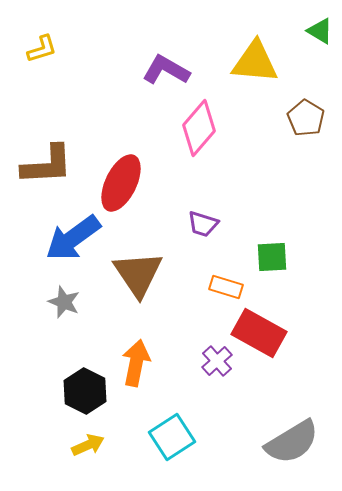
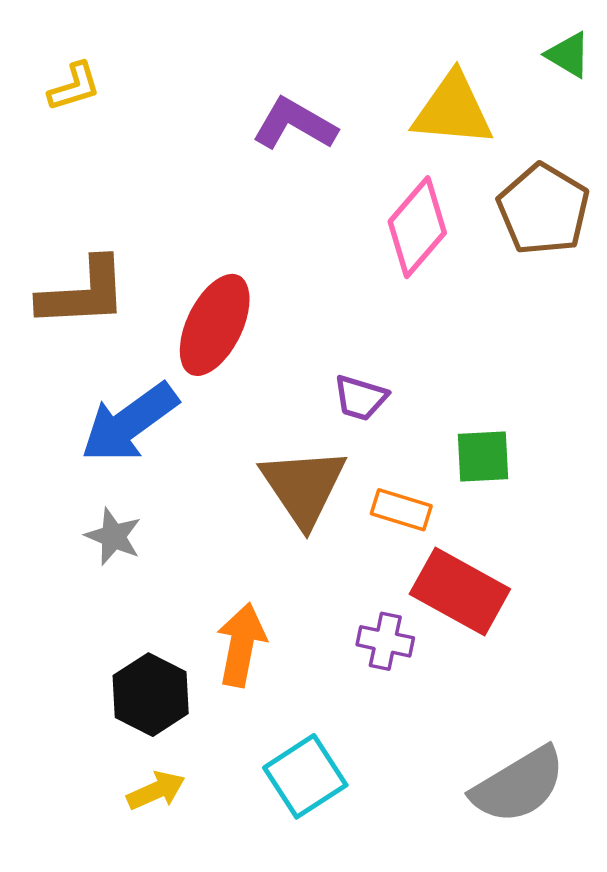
brown pentagon: (306, 118) -> (543, 209), size x1.4
pink diamond: (199, 128) -> (417, 227), moved
brown triangle: (138, 274) -> (304, 487), moved
purple cross: (217, 361) -> (385, 641), turned -36

